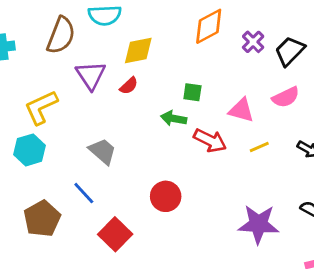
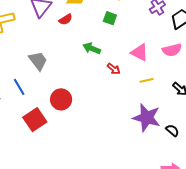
green square: (192, 92) -> (110, 18), moved
red arrow: (210, 140) -> (114, 69), size x0.6
red circle: (166, 196) -> (61, 99), moved
purple star: (258, 224) -> (147, 118), moved

